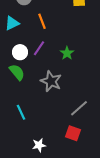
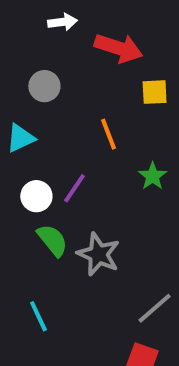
orange line: (42, 21) -> (109, 134), moved
green star: (67, 53) -> (153, 176), moved
green semicircle: (17, 72) -> (52, 240), moved

